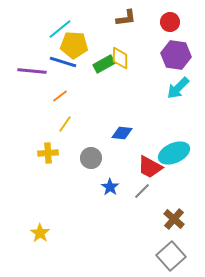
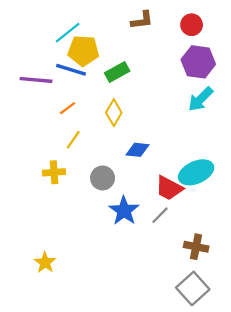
yellow diamond: (120, 58) -> (114, 113), moved, turned 30
blue star: (110, 187) -> (124, 211), size x1.5
brown cross: (174, 219) -> (196, 247), turned -30

